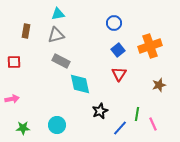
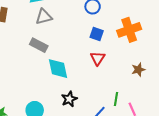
gray triangle: (56, 35) -> (44, 17), moved
blue square: (118, 50) -> (97, 34), turned -32
black star: (100, 111) -> (69, 99), moved

